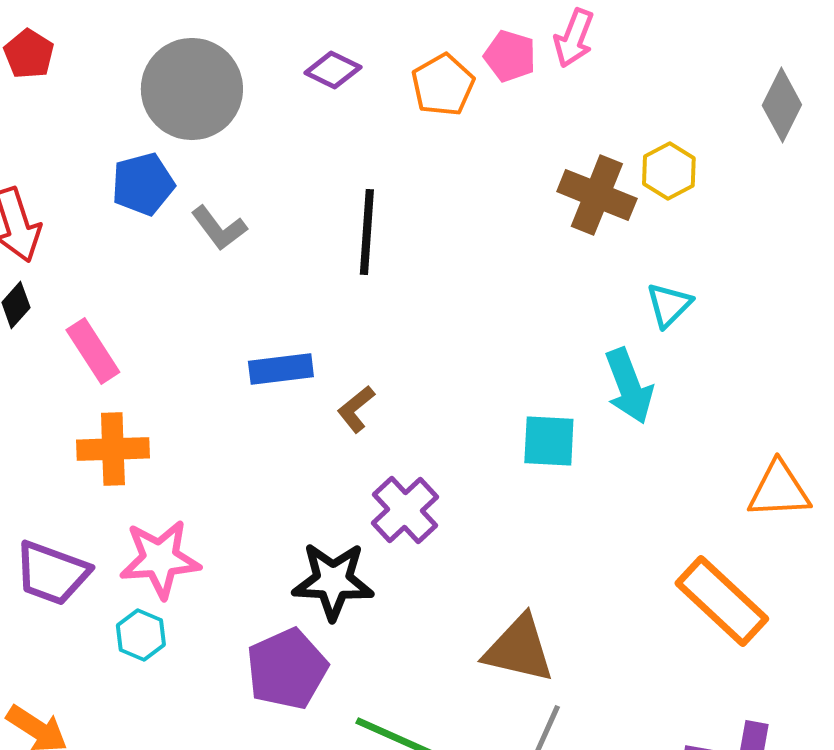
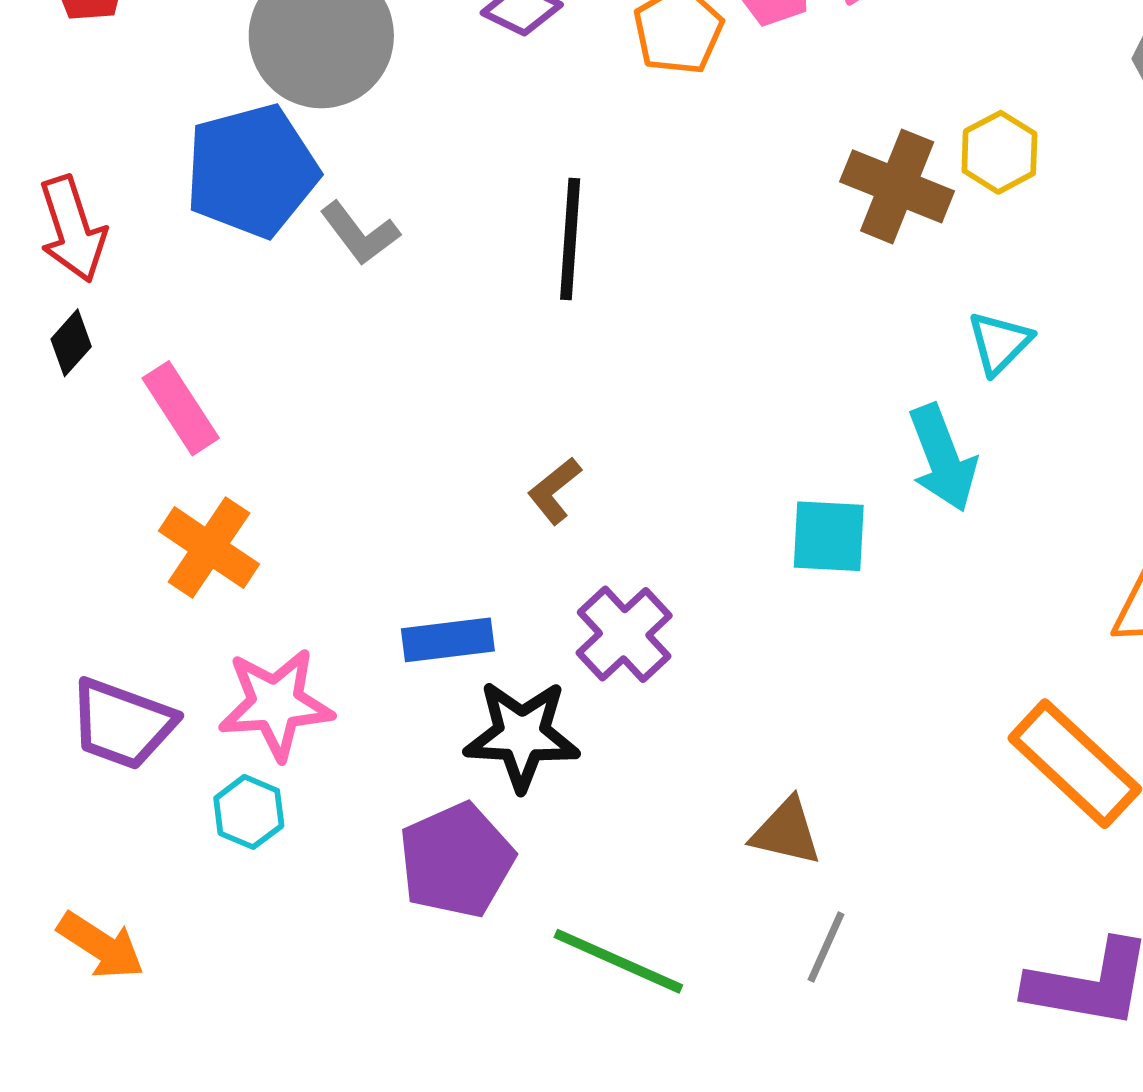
blue pentagon: (143, 184) -> (252, 171), size x1.5
blue rectangle: (281, 369) -> (448, 640), moved
orange cross: (113, 449) -> (209, 548), turned 36
brown triangle: (519, 649) -> (786, 832), size x0.7

